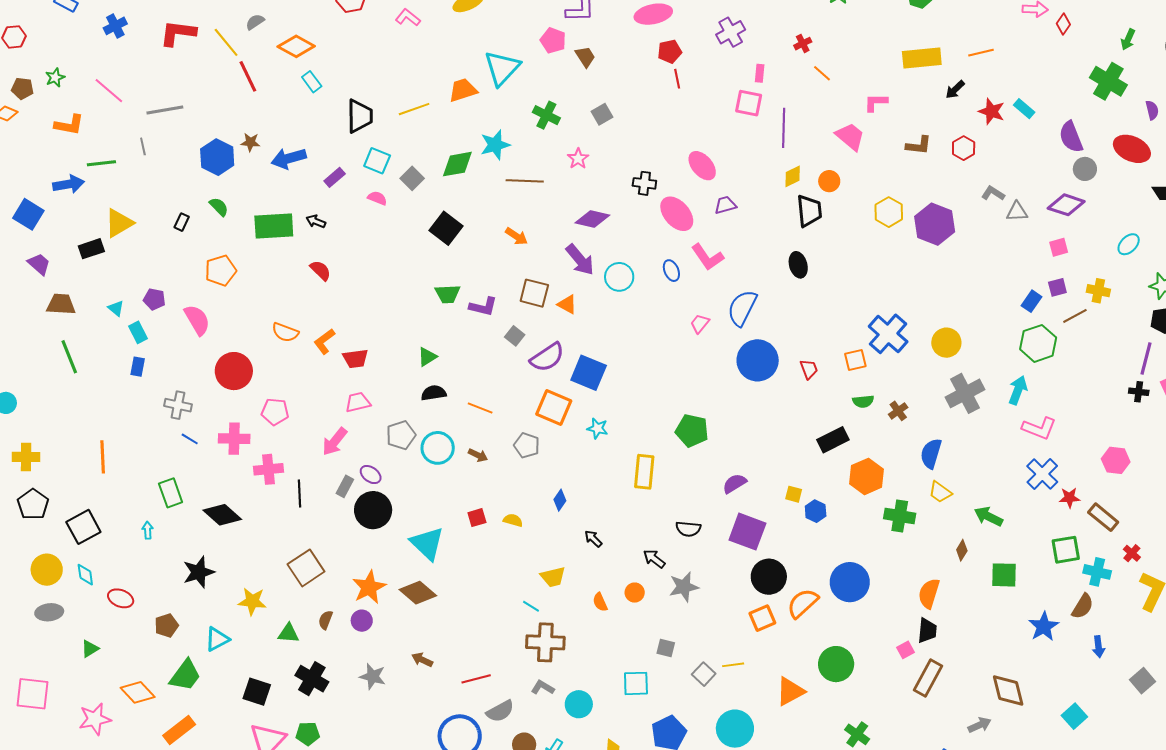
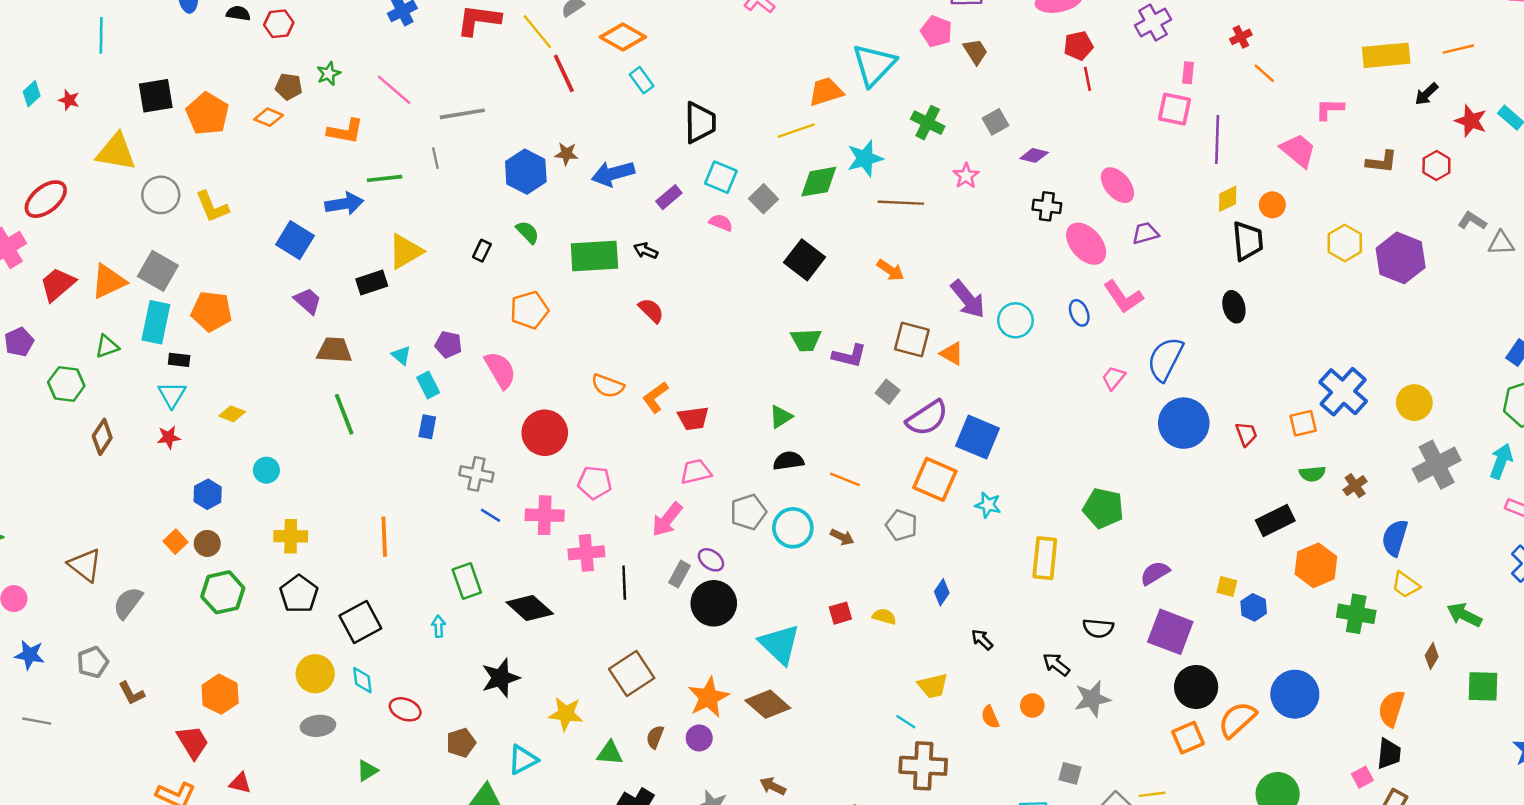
yellow line: (414, 109) -> (796, 131), moved
purple diamond: (592, 219) -> (1034, 155), moved, size x0.7

